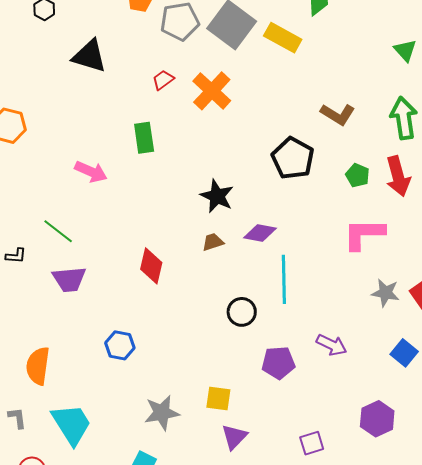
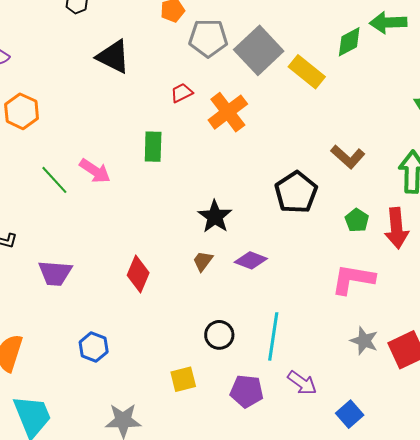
green line: (58, 231) -> (54, 180), moved
brown trapezoid: (213, 242) -> (203, 261), turned -45
cyan line: (284, 279) -> (273, 336), moved
blue square: (404, 353) -> (350, 414), moved
yellow square: (218, 399) -> (183, 379), moved, turned -32

